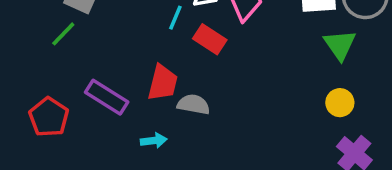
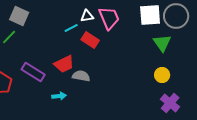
cyan line: (175, 18) -> (71, 28), turned 40
red trapezoid: (163, 83) -> (64, 64), turned 50

